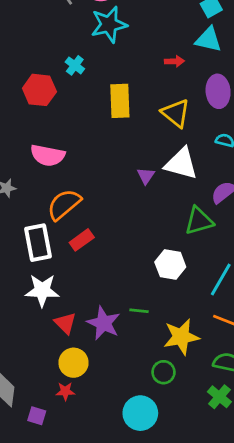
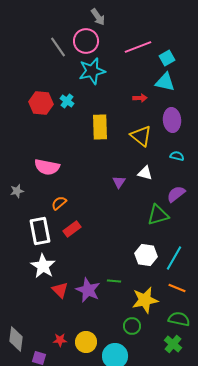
red hexagon: (39, 90) -> (41, 103), moved
white triangle: (181, 164) -> (145, 173), size x0.6
orange semicircle: (64, 204) -> (59, 203), size x0.6
white hexagon: (170, 264) -> (146, 255), moved
white star: (42, 290) -> (43, 266), turned 30
yellow circle: (74, 363) -> (86, 342), moved

